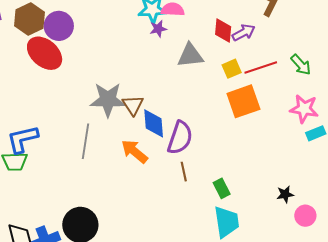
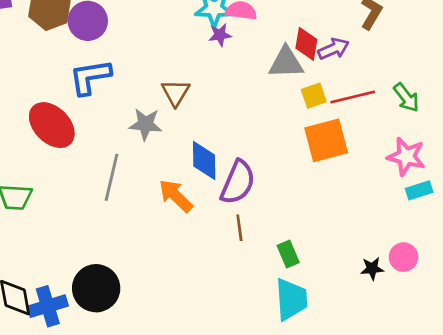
red ellipse: (45, 53) -> (52, 125), moved
gray triangle: (190, 55) -> (286, 63), moved
gray star: (108, 100) -> (146, 124), size x0.7
brown triangle: (133, 105) -> (176, 93), moved
blue L-shape: (23, 139) -> (90, 77), moved
pink circle: (305, 216) -> (404, 257), moved

